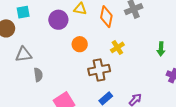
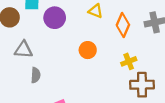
purple circle: (58, 20) -> (55, 18), moved
brown cross: (99, 70) -> (142, 85), moved

